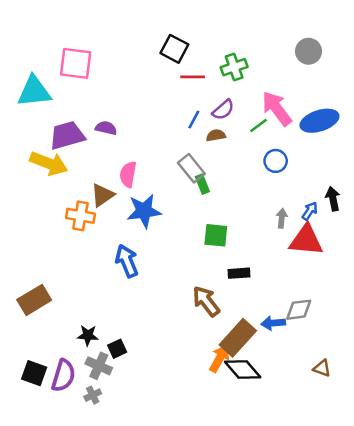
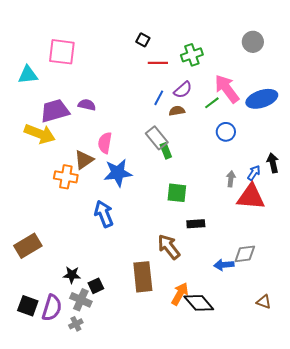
black square: (174, 49) -> (143, 40), size x0.6
cyan triangle: (34, 91) -> (28, 75), size x0.7
brown rectangle: (238, 338) -> (143, 277), moved, turned -48

